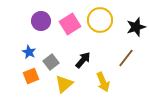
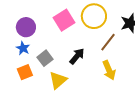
purple circle: (41, 21) -> (26, 27), moved
brown line: (126, 58) -> (108, 42), moved
yellow arrow: (103, 82) -> (109, 70), moved

